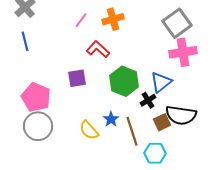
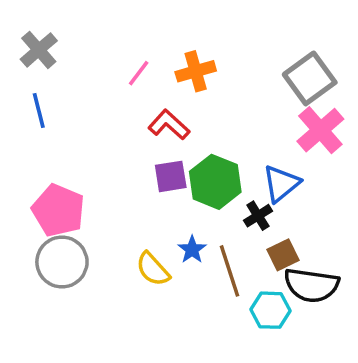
pink cross: (183, 52) -> (320, 130), turned -32
purple square: (77, 78) -> (171, 176), moved
black semicircle: (181, 115) -> (311, 285), moved

